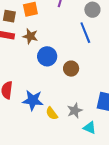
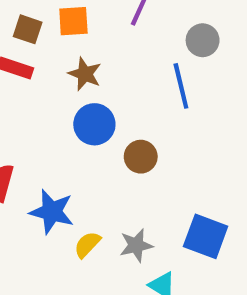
brown star: (30, 36) -> (85, 74), moved
yellow semicircle: (52, 113) -> (87, 245), turned 72

